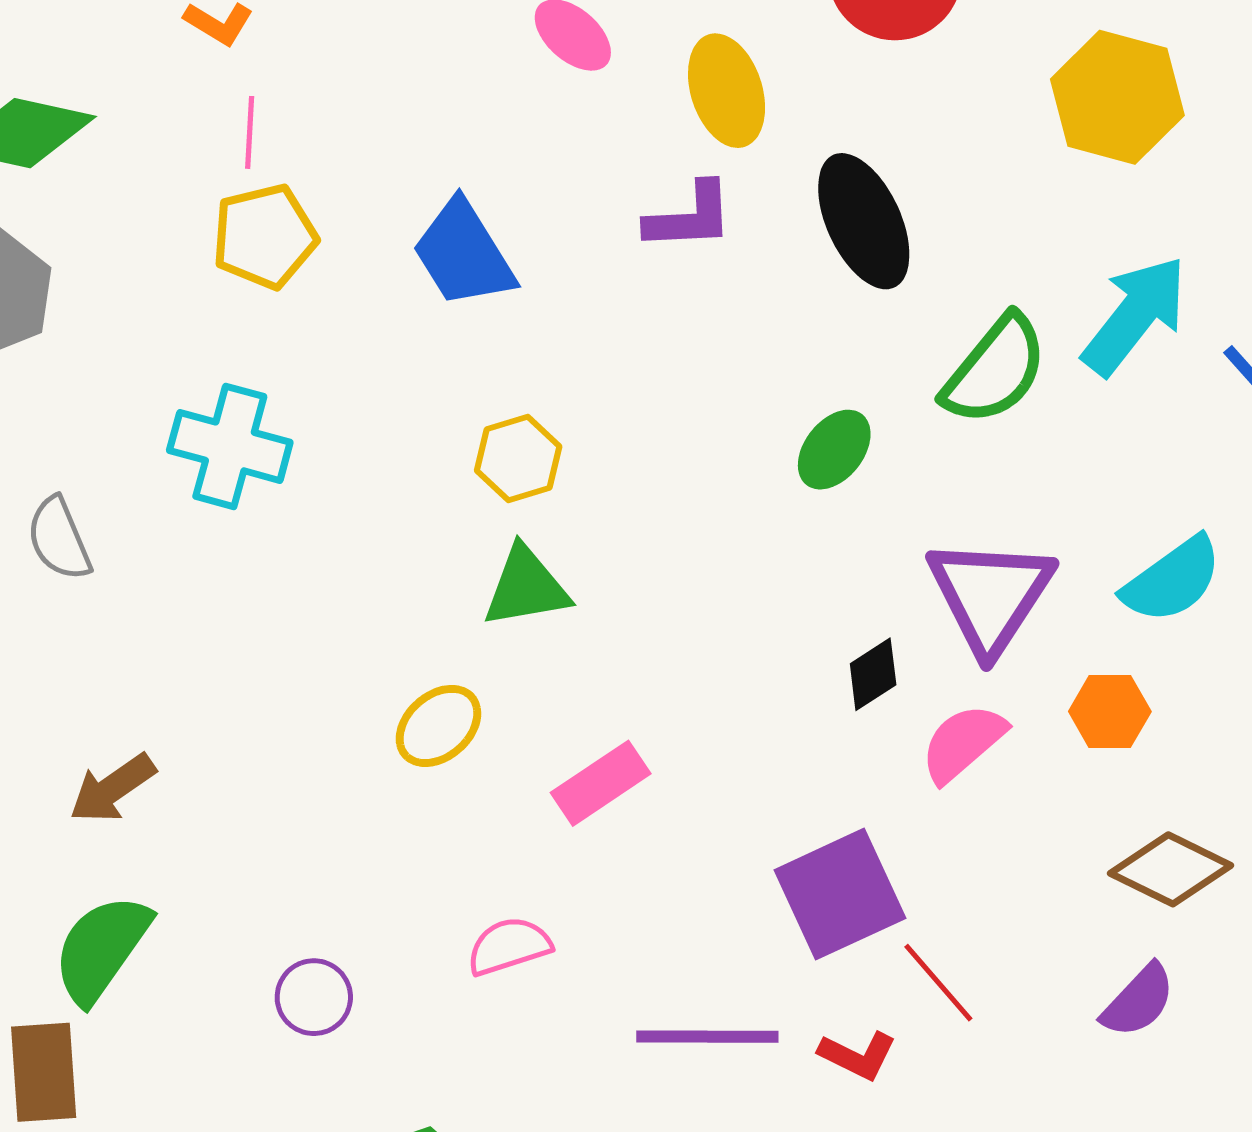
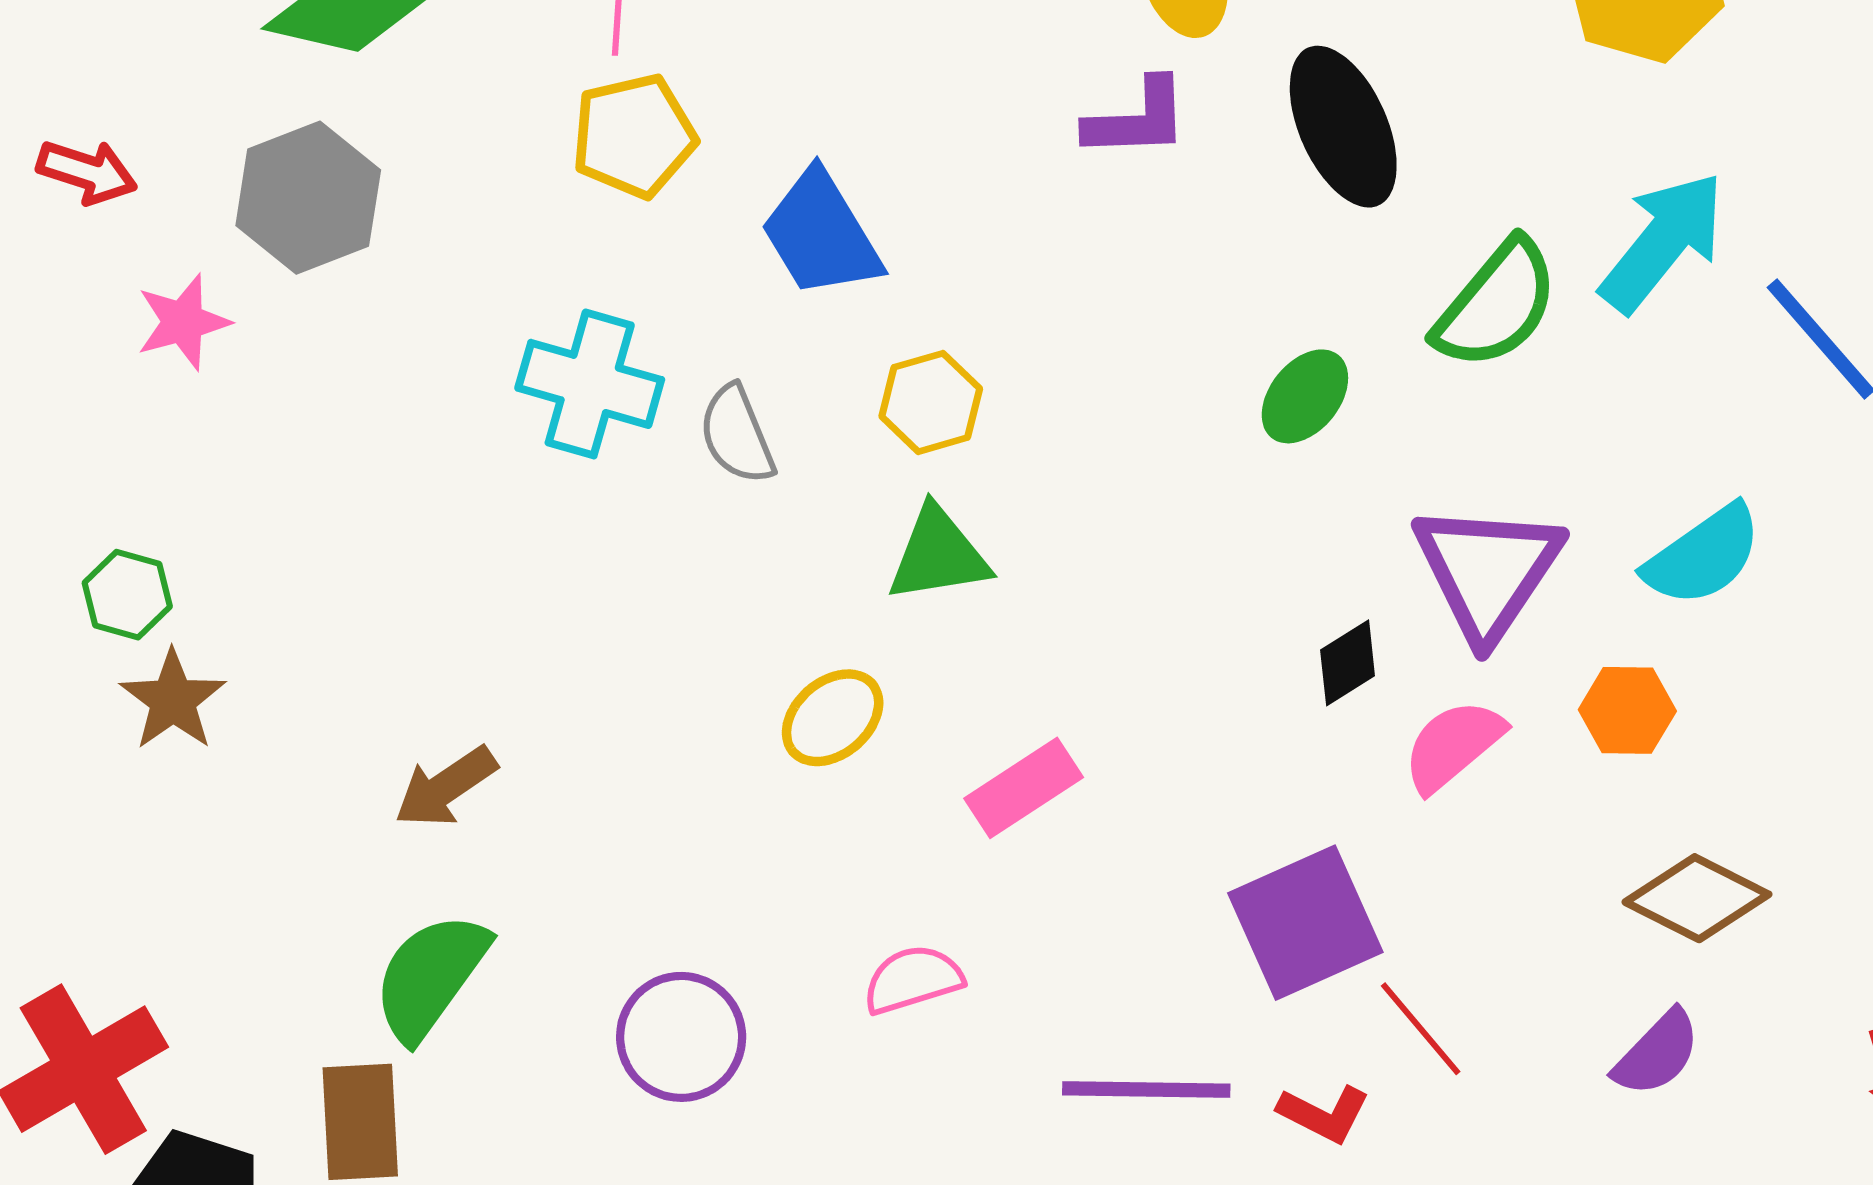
blue trapezoid: (463, 254) -> (821, 234), moved
gray semicircle: (59, 539) -> (737, 435), moved
purple circle: (314, 997) -> (681, 1037), size x1.4

